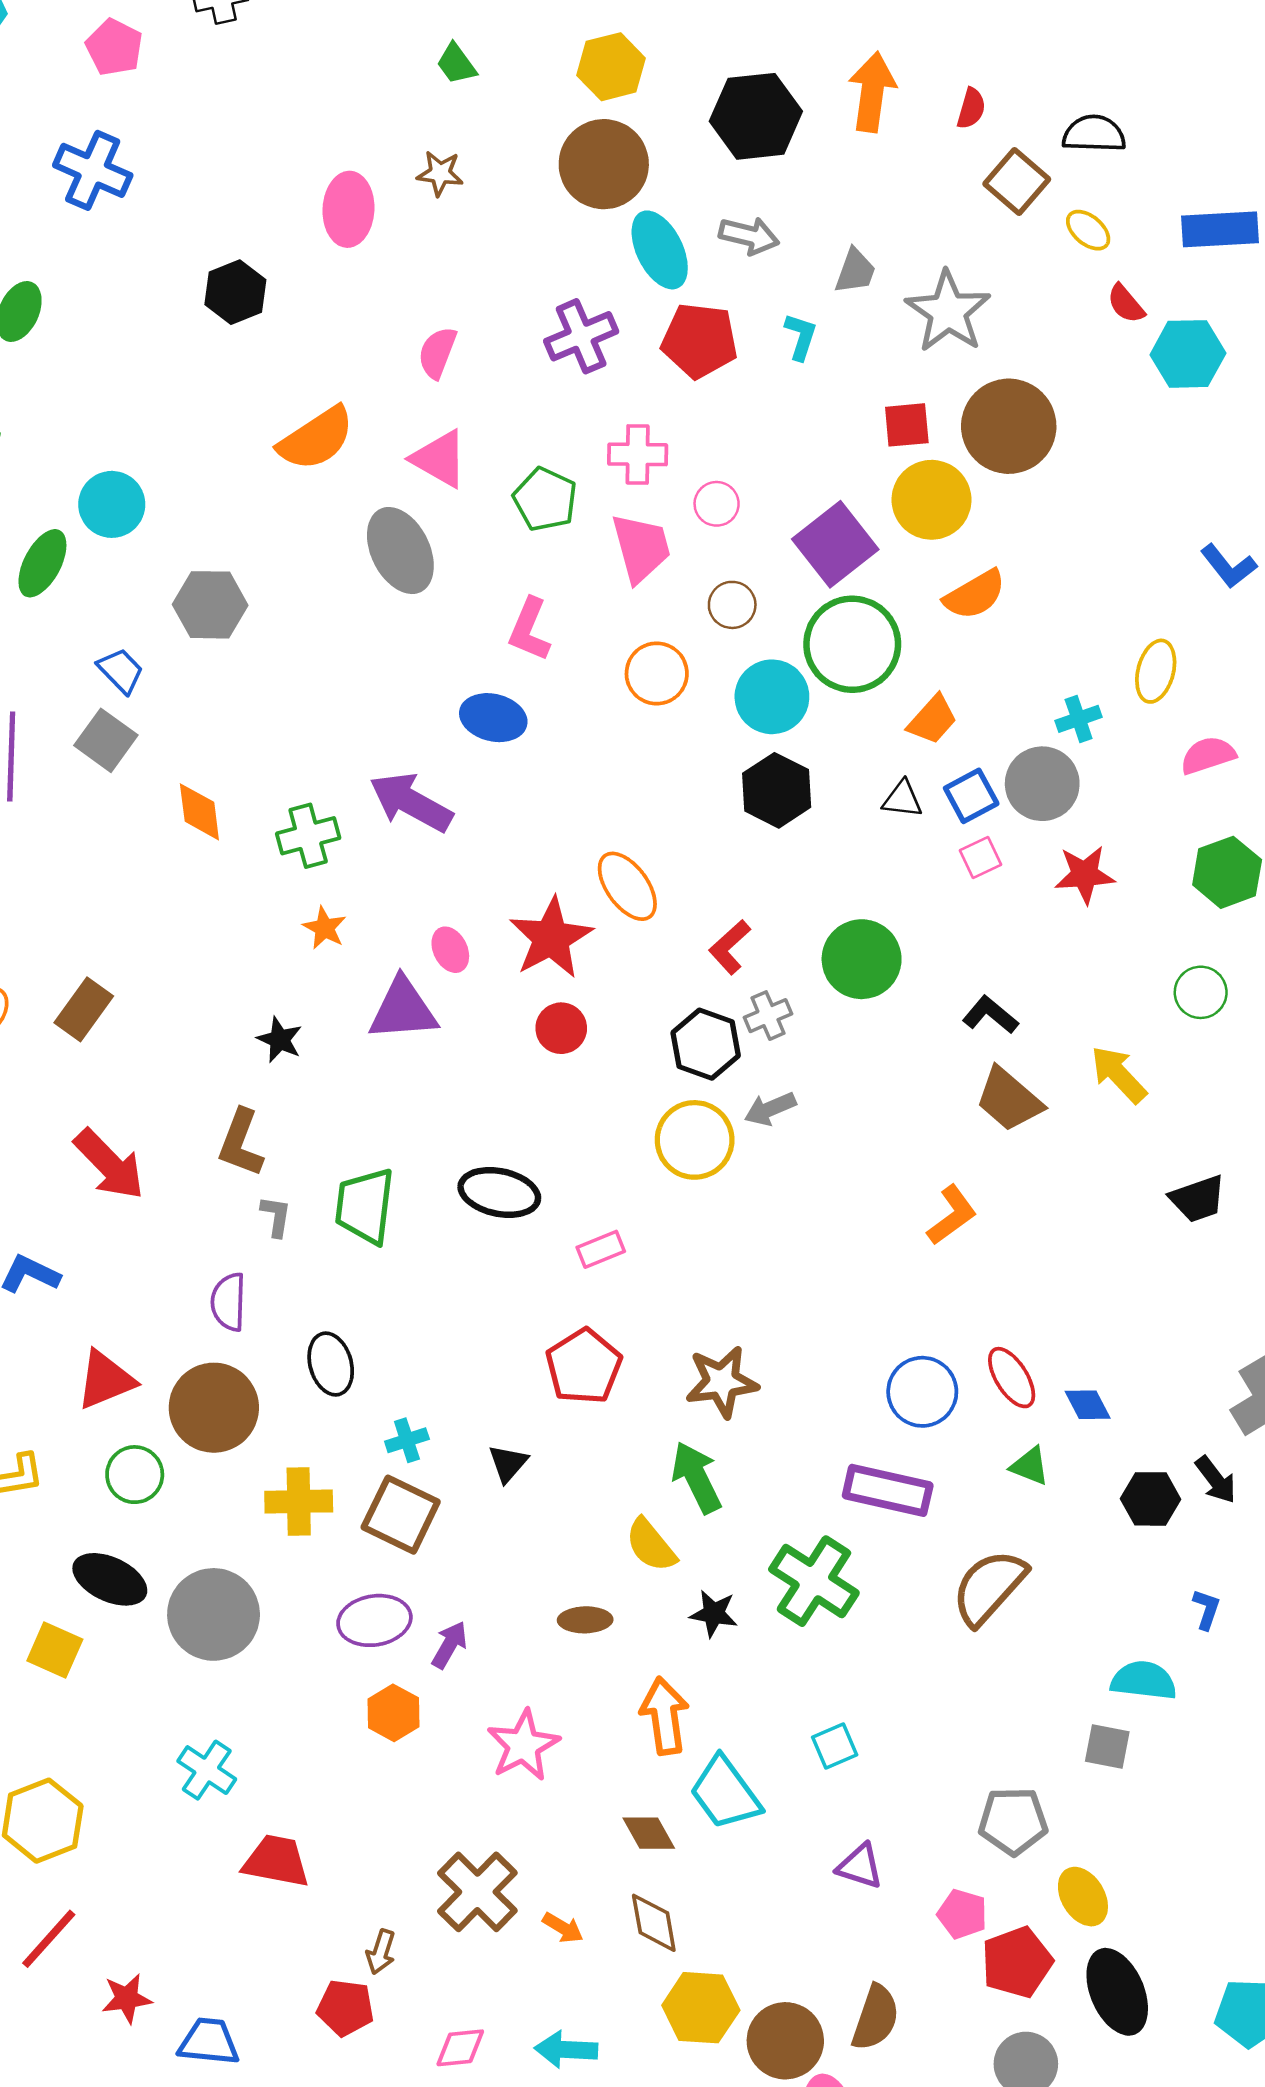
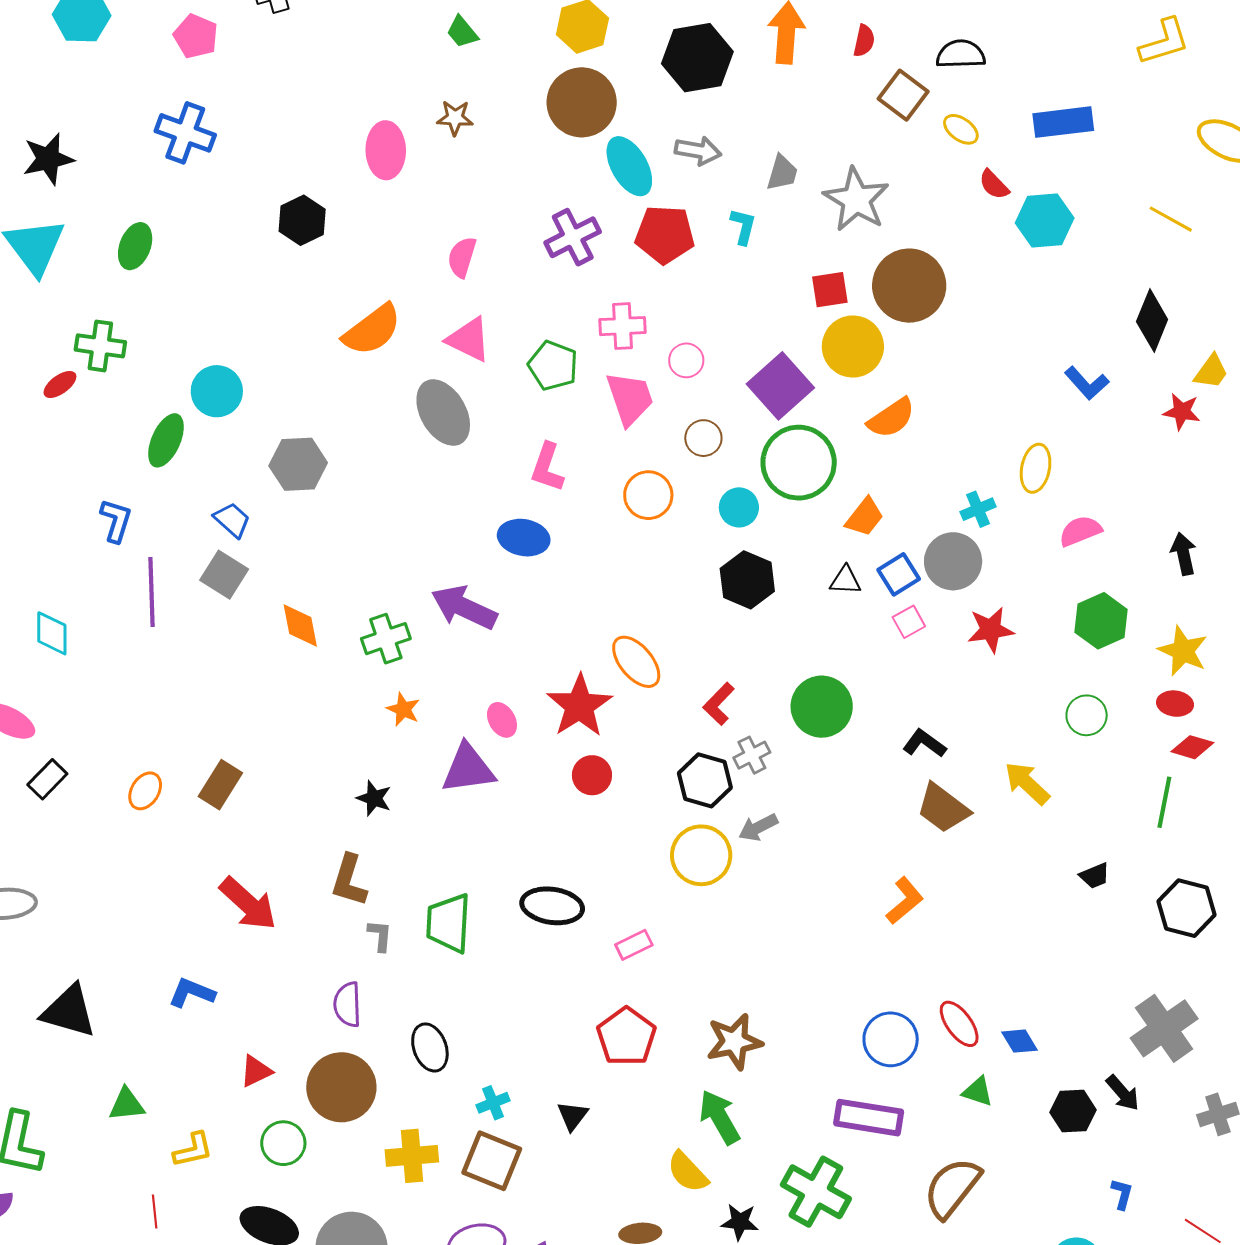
cyan circle: (772, 697) -> (739, 507), size x0.7
black trapezoid: (1198, 1199) -> (1095, 876), size x0.7
red triangle: (106, 1380) -> (256, 1071), size x0.7

